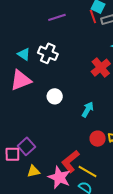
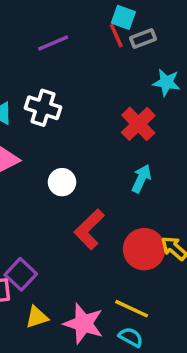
cyan arrow: (88, 109) -> (141, 179), moved
red circle: (98, 139) -> (144, 249), size x1.5
red L-shape: (70, 161) -> (89, 229), moved

